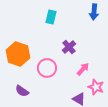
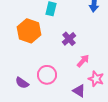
orange hexagon: (18, 54) -> (29, 31), moved
pink circle: (47, 68) -> (47, 75), moved

